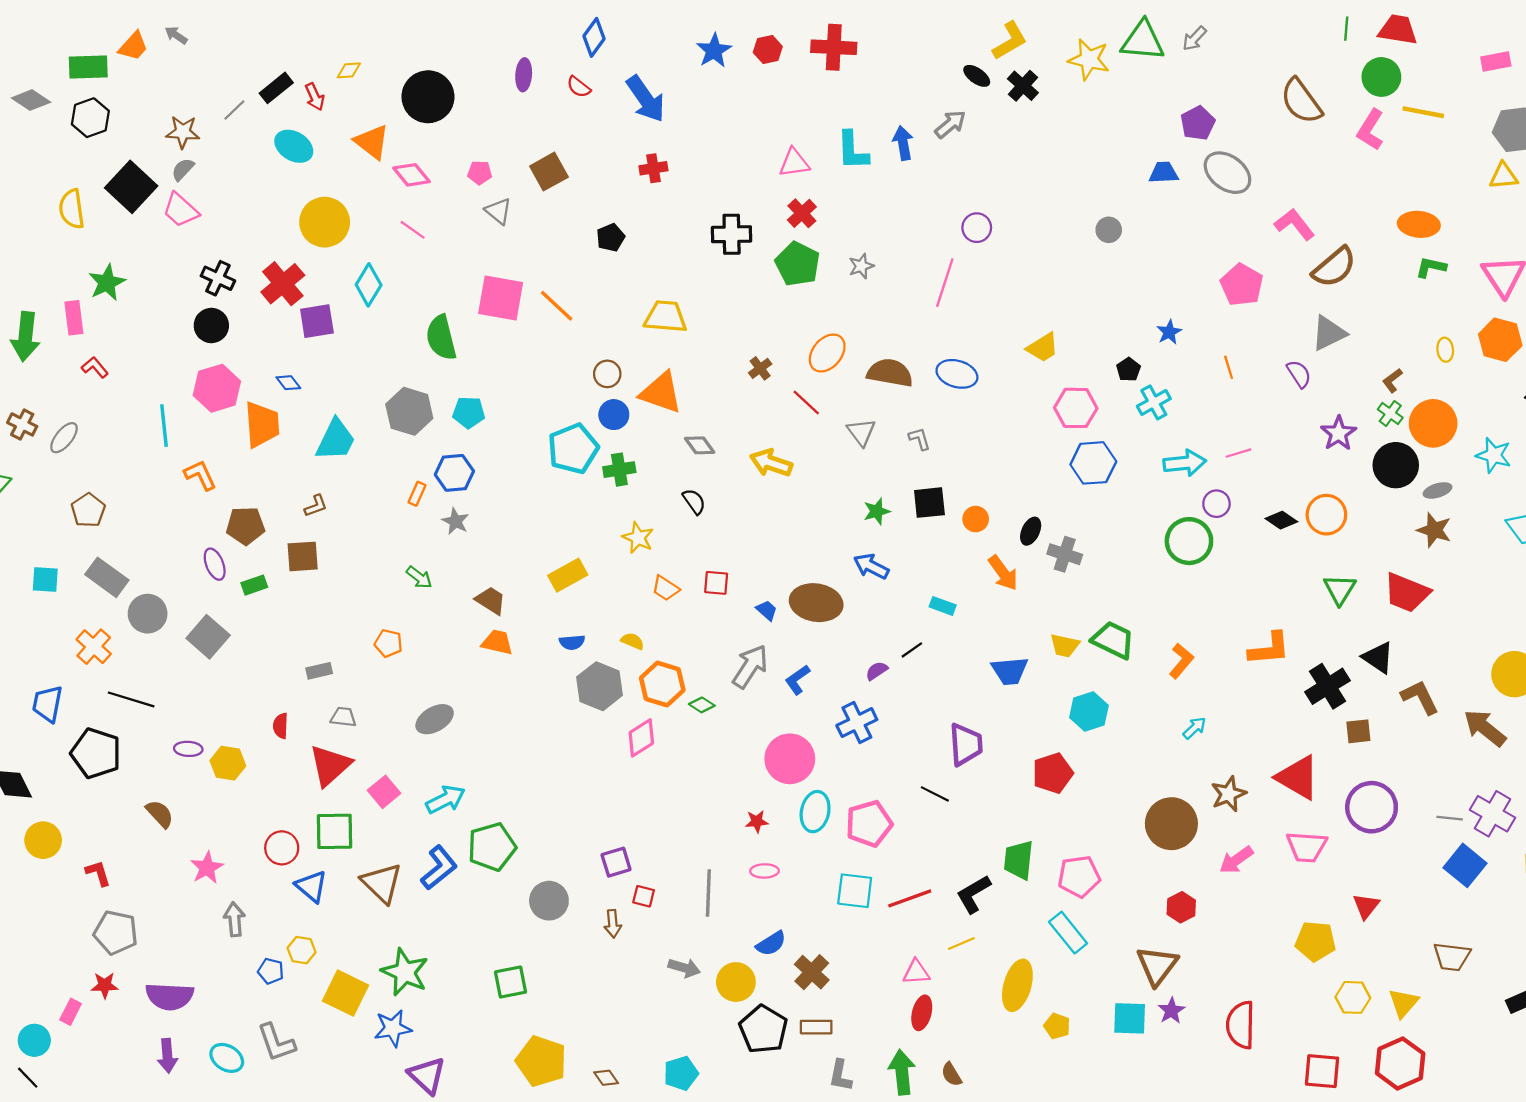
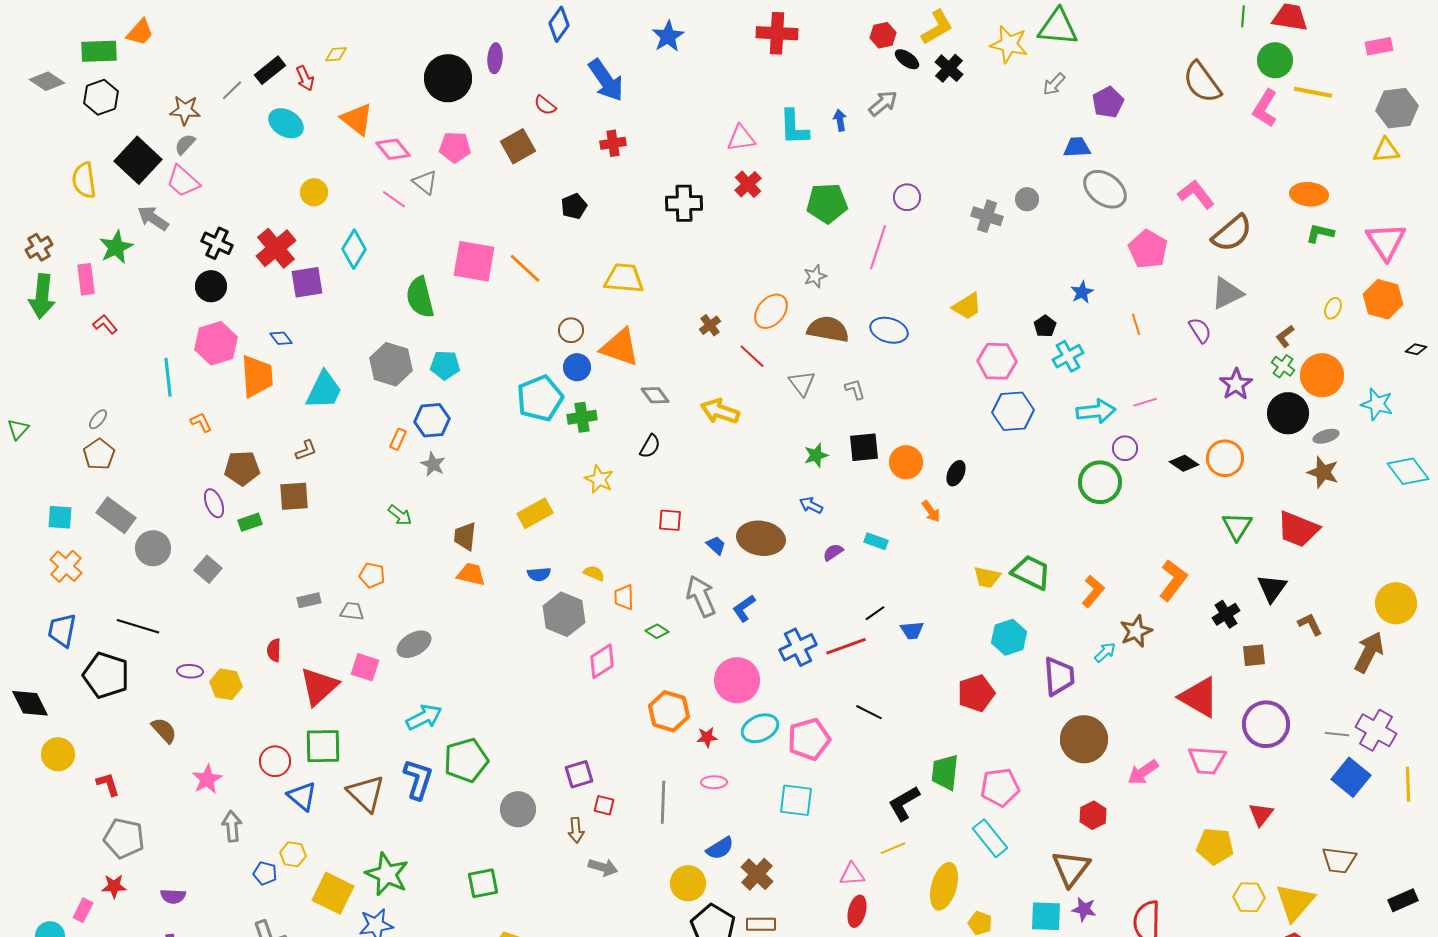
gray arrow: (176, 35) -> (153, 218), moved, size x1.5
gray arrow: (1194, 38) -> (1054, 84), moved
red hexagon: (768, 49) -> (883, 35), moved
red semicircle: (579, 87) -> (545, 105), moved
black circle: (428, 97) -> (448, 78), moved
blue arrow: (903, 143) -> (840, 120), size x0.7
pink pentagon: (480, 173) -> (455, 147), size x1.4
gray ellipse: (1227, 173) -> (1105, 189), moved
gray triangle: (498, 211) -> (425, 182), moved
yellow circle: (325, 222) -> (314, 192), size x0.6
green pentagon: (797, 264) -> (827, 203), moved, turned -30
gray star: (861, 266) -> (815, 276), moved
yellow ellipse: (1445, 350) -> (1333, 308), turned 30
brown cross: (22, 424) -> (39, 247), moved, turned 32
gray ellipse: (64, 438) -> (98, 419), moved, size x0.7
orange L-shape: (200, 475) -> (201, 422), size x0.7
black semicircle: (694, 501) -> (650, 446), turned 65
orange circle: (976, 519) -> (906, 462), size x1.4
gray cross: (1065, 554) -> (987, 216), moved
blue arrow: (871, 566) -> (811, 505), size x0.7
orange arrow: (1003, 573) -> (931, 511), size x0.7
orange trapezoid: (666, 588) -> (624, 597), moved, turned 56
brown trapezoid: (491, 600) -> (465, 536), turned -116
gray square: (208, 637) -> (208, 569), size x0.7
orange cross: (94, 647) -> (66, 566), moved
orange L-shape: (1269, 649) -> (1173, 580), turned -48
black line: (912, 650) -> (875, 613), moved
black triangle: (1378, 658) -> (1272, 588), turned 32
gray arrow: (750, 666) -> (701, 596), turned -57
purple semicircle: (877, 671) -> (833, 552), moved
blue trapezoid: (1010, 671) -> (912, 630), moved, size x0.7
orange hexagon: (662, 684) -> (669, 711), moved
black cross: (1328, 686) -> (1226, 614), size x0.7
brown L-shape: (1420, 697) -> (1310, 624), size x0.7
gray trapezoid: (343, 717) -> (352, 611), moved
brown arrow: (1485, 728) -> (1369, 652), turned 78
purple trapezoid: (966, 744) -> (1059, 676), moved
pink square: (384, 792) -> (365, 667), moved, turned -32
brown star: (1229, 794) -> (1136, 631), moved
cyan ellipse: (815, 812) -> (760, 728), turned 54
blue L-shape: (439, 868) -> (418, 779), turned -33
red line: (910, 898) -> (846, 646), moved
gray arrow: (684, 968) -> (603, 867), moved
purple semicircle: (170, 996) -> (173, 896), size x0.6
yellow triangle: (1403, 1003) -> (1295, 902), size x1.4
purple star: (1171, 1011) -> (1084, 909), turned -30

